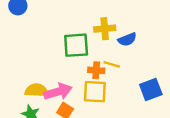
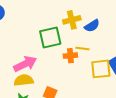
pink arrow: (58, 92) -> (25, 64), moved
yellow square: (95, 92) -> (101, 69), moved

